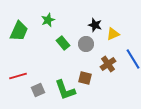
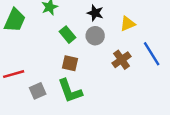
black star: (95, 25) -> (95, 13), moved
brown square: (85, 78) -> (70, 63), moved

